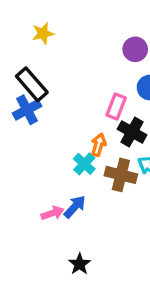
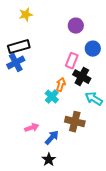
purple circle: (135, 49) -> (76, 26), moved
black rectangle: (32, 84) -> (19, 47), turned -65
brown cross: (121, 175) -> (75, 122), moved
blue arrow: (75, 207) -> (52, 138), moved

